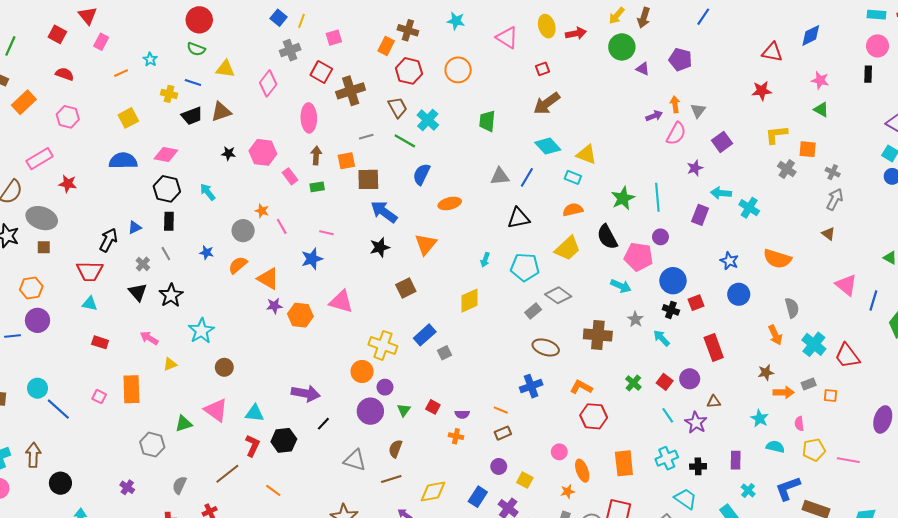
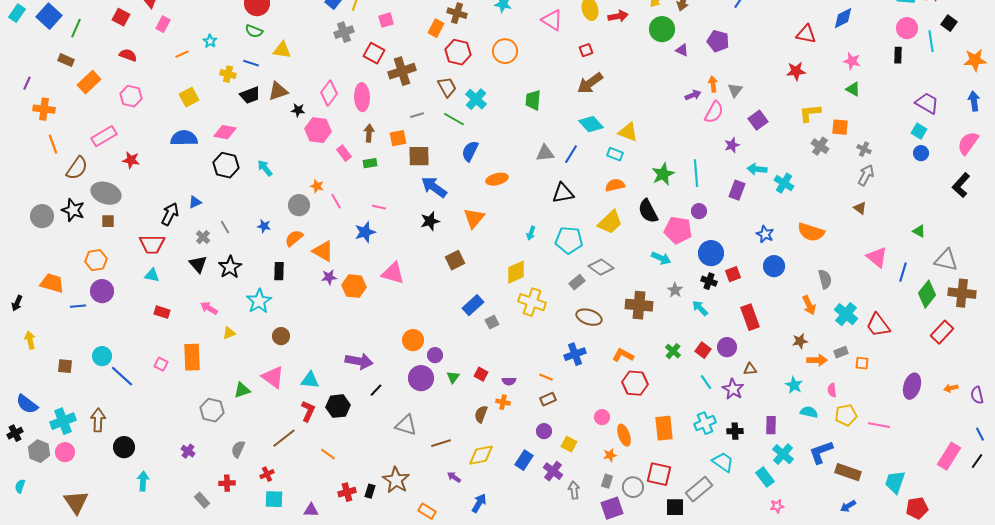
pink diamond: (268, 83) -> (329, 93), moved
black star: (228, 153) -> (298, 110), moved
black rectangle: (169, 221) -> (279, 271), moved
yellow cross: (383, 345) -> (532, 302), moved
brown semicircle: (395, 449) -> (481, 414), moved
cyan cross: (748, 490) -> (783, 454), size x1.5

